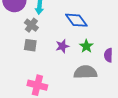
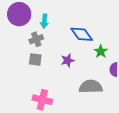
gray cross: (31, 25) -> (36, 39), turned 32
green star: (86, 46) -> (101, 51), moved

